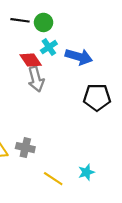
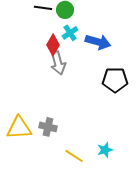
red diamond: (31, 60) -> (53, 45), turned 65

